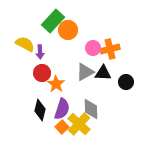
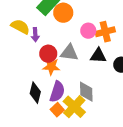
gray triangle: (85, 72) -> (69, 53), moved, turned 36
red circle: (42, 73) -> (48, 54), moved
orange star: (56, 84) -> (51, 67), turned -30

